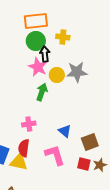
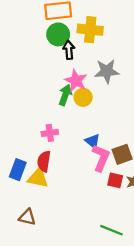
yellow cross: (63, 37) -> (90, 30), size x1.5
pink star: (38, 67) -> (76, 81), moved
yellow circle: (57, 75) -> (83, 97), moved
pink L-shape: (55, 155) -> (101, 158), moved, turned 40

